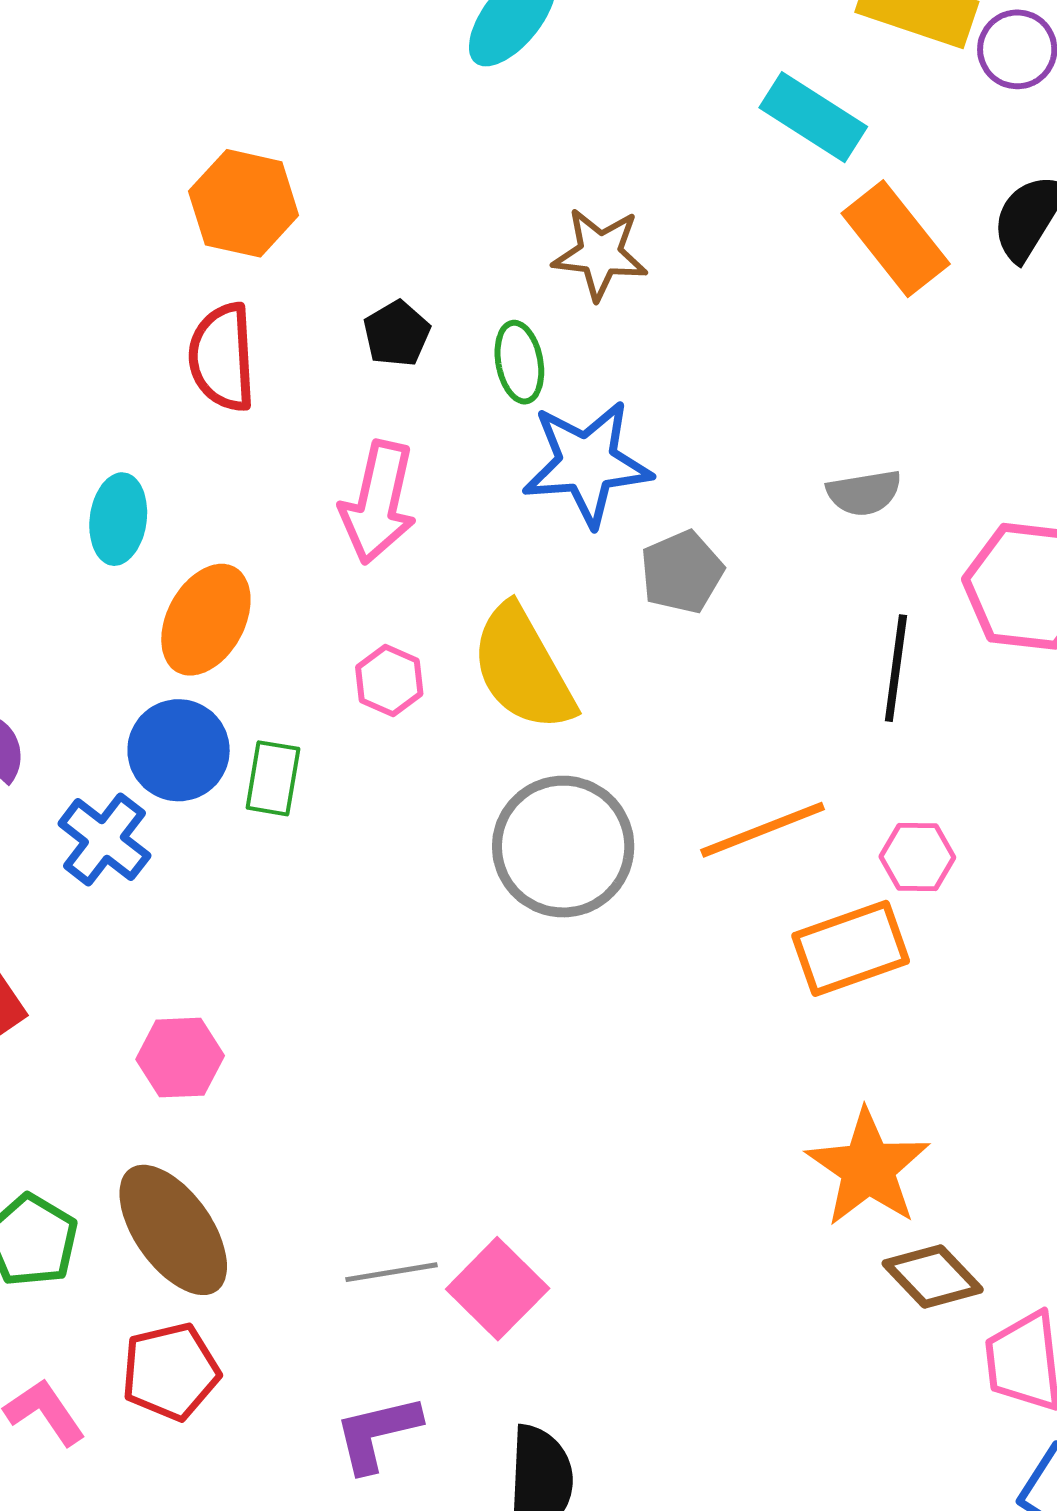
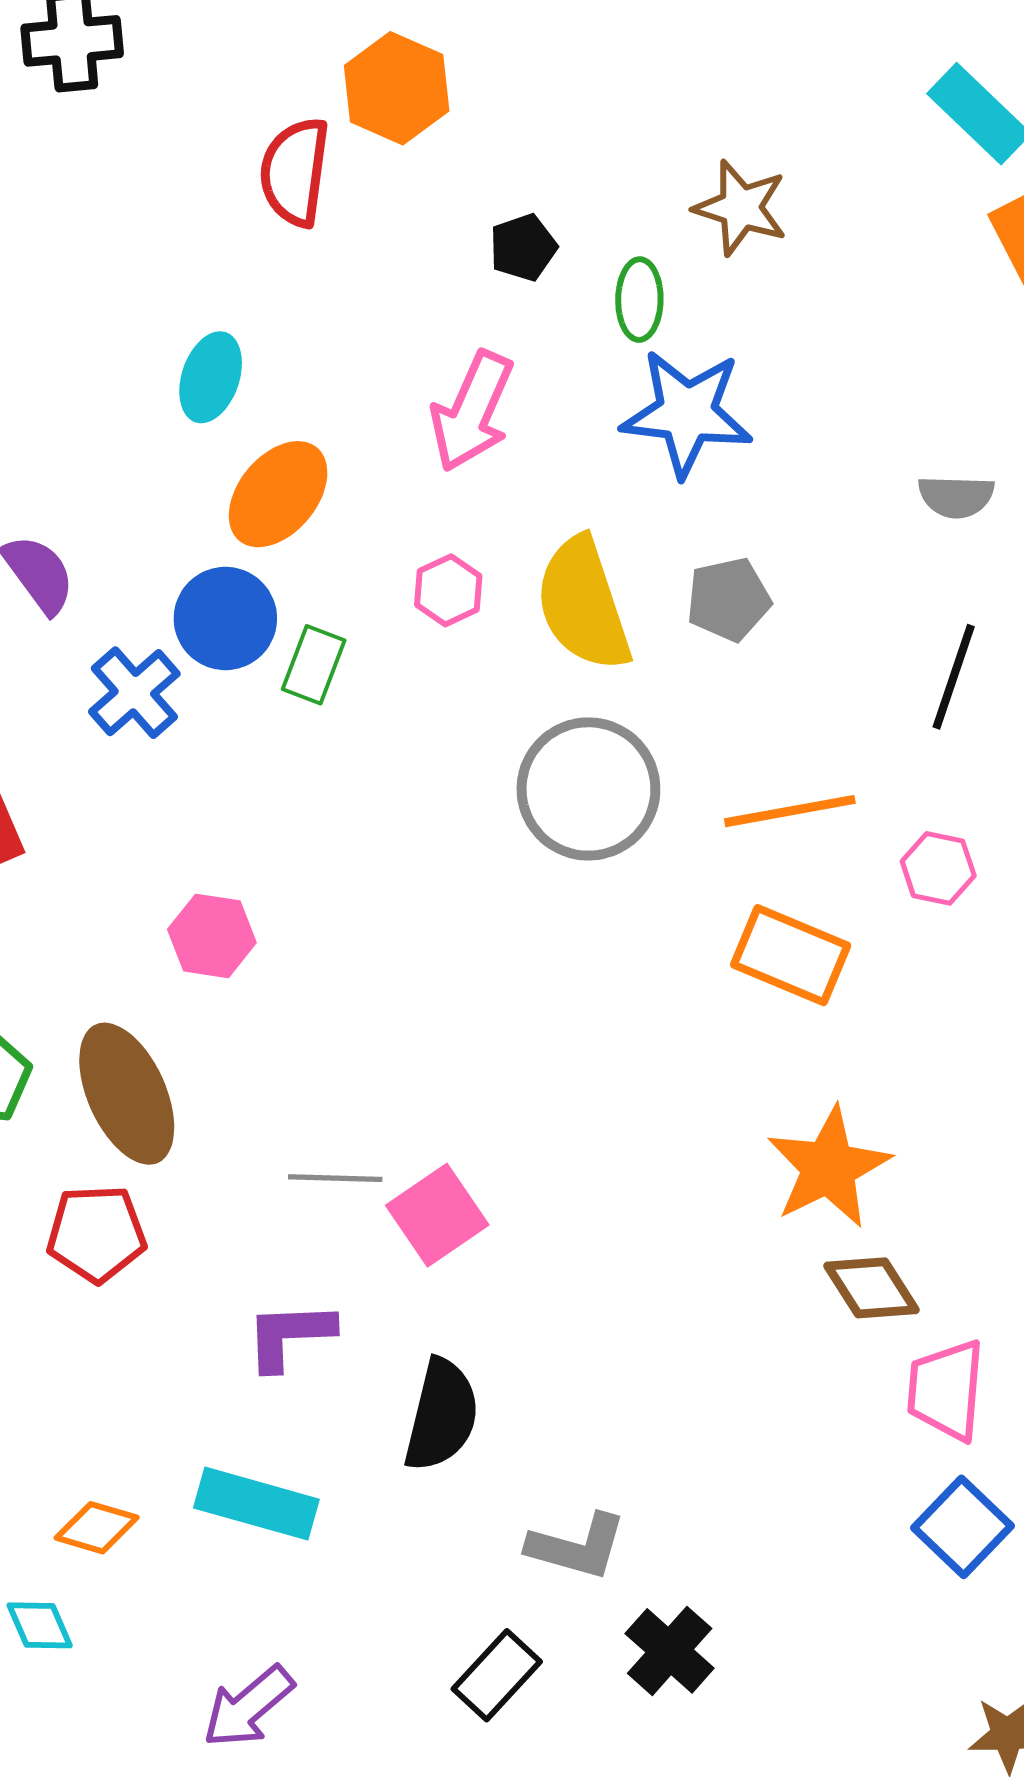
red semicircle: (222, 357) -> (295, 172), moved
gray pentagon: (682, 572) -> (728, 599), moved
orange rectangle: (851, 948) -> (791, 955), moved, turned 31
pink hexagon: (180, 1058) -> (212, 936), moved

